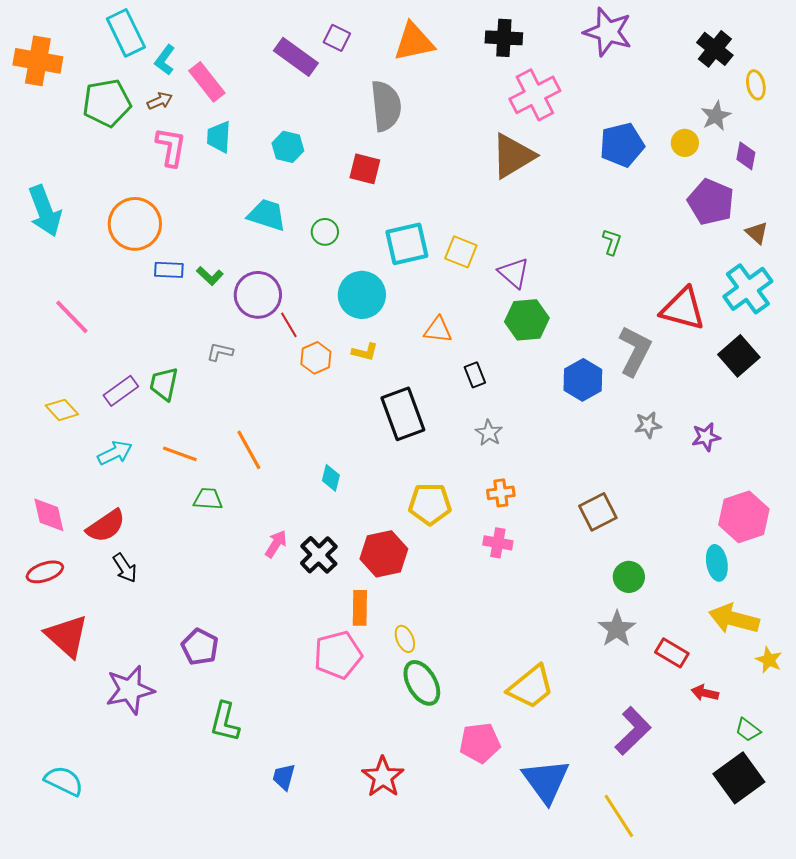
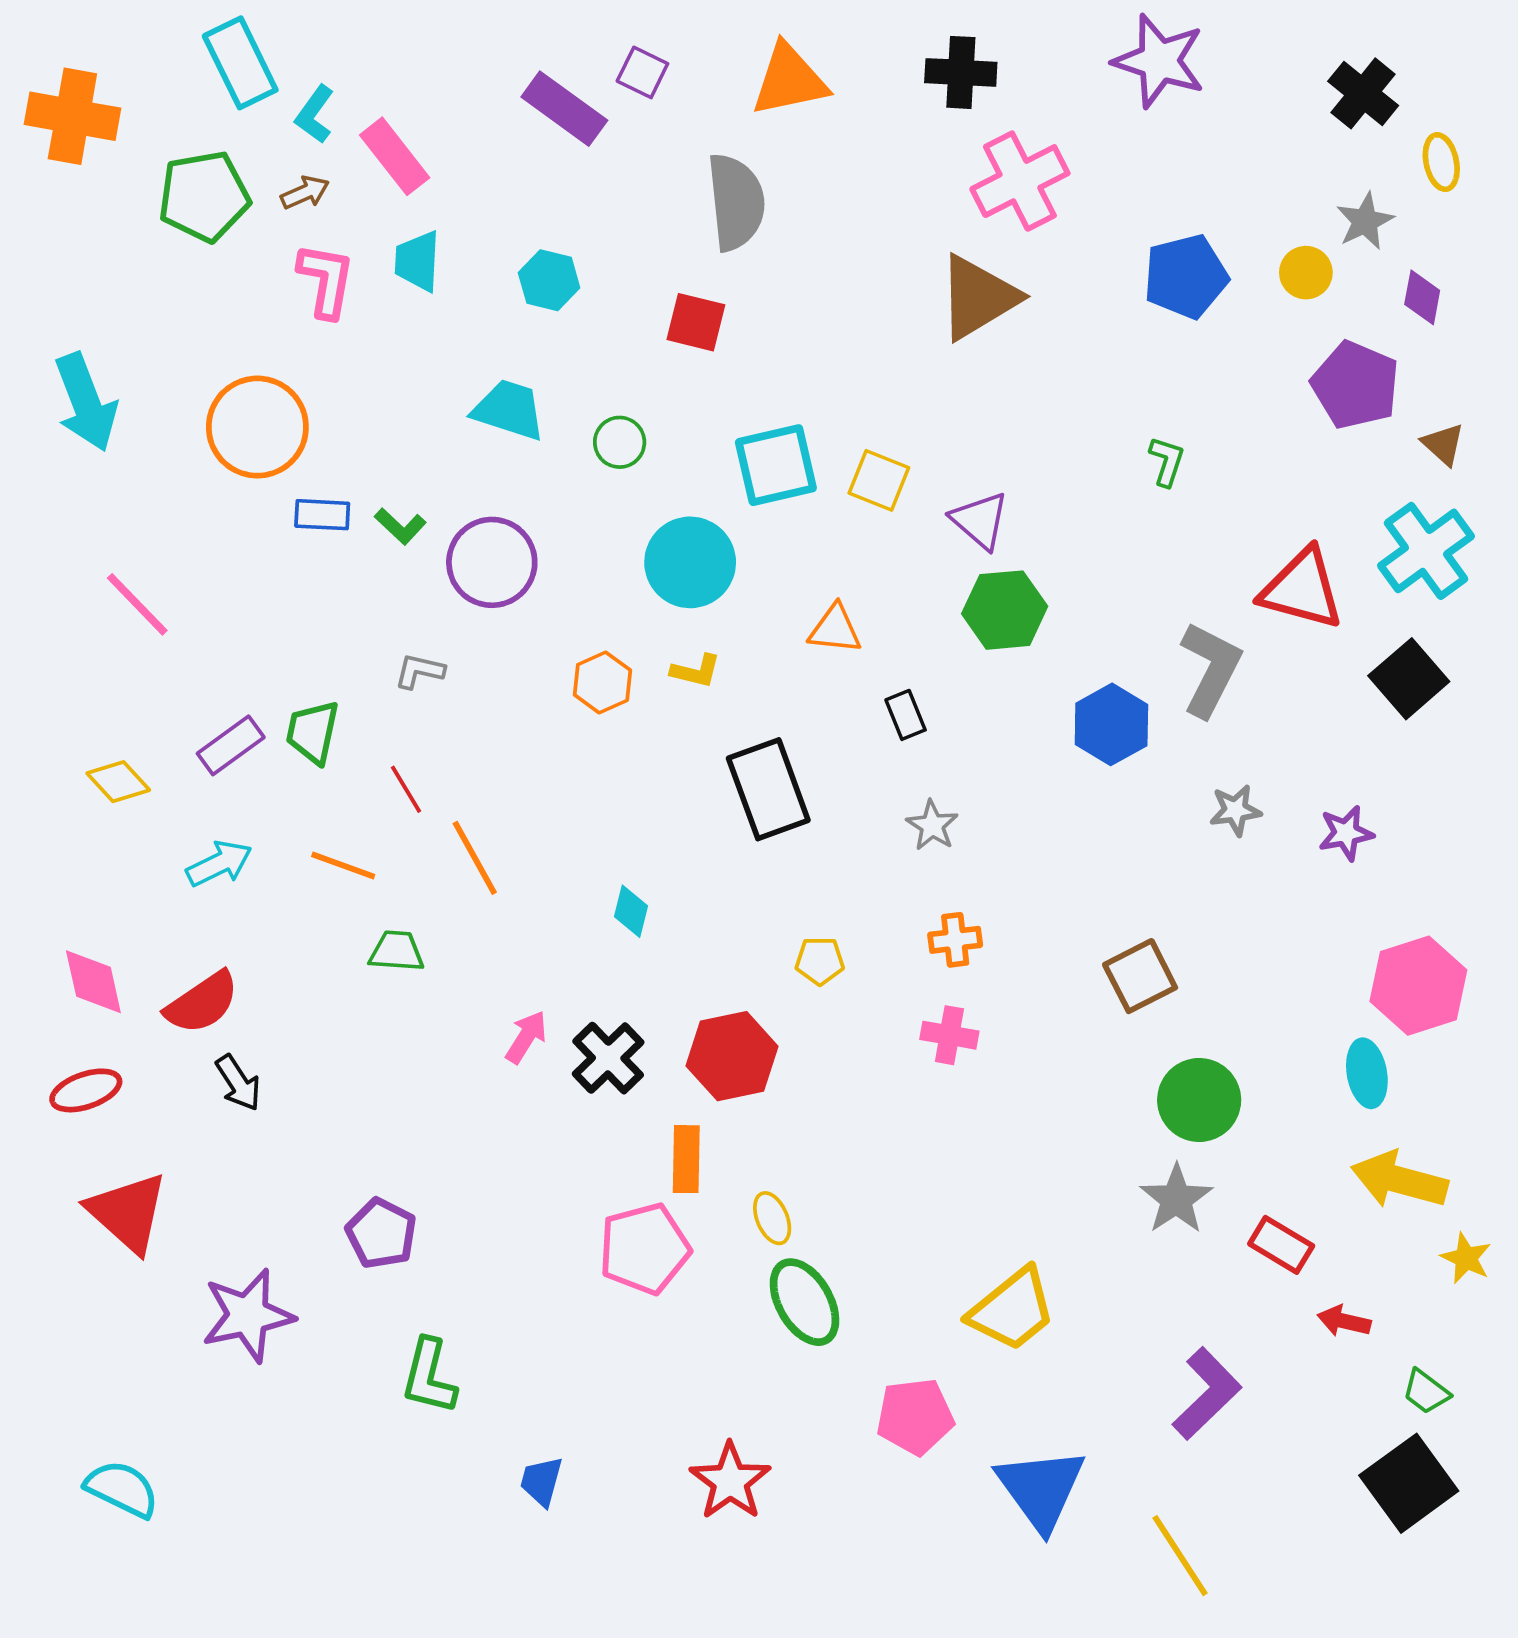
red line: (289, 325) -> (406, 789), moved
yellow pentagon: (430, 504) -> (820, 961), size x0.6
green circle: (629, 577) -> (1199, 1100), size x1.4

